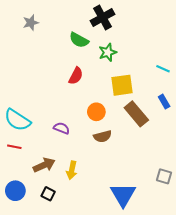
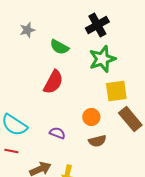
green semicircle: (79, 40) -> (59, 47), moved
green star: (108, 52) -> (102, 59), size x1.5
red semicircle: (76, 76) -> (53, 82), moved, size x1.4

